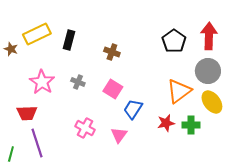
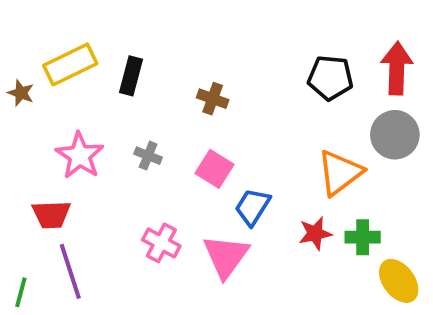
black pentagon: (174, 41) -> (330, 78), turned -30
yellow ellipse: (212, 102) -> (399, 281), moved
pink triangle: (119, 135) -> (226, 256), size x1.5

